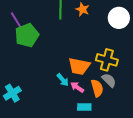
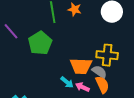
green pentagon: (27, 35) -> (40, 43), moved
gray semicircle: (109, 80) -> (99, 72), moved

